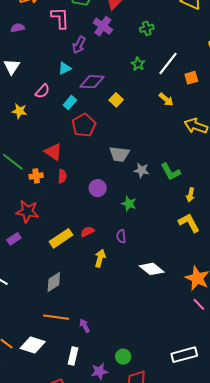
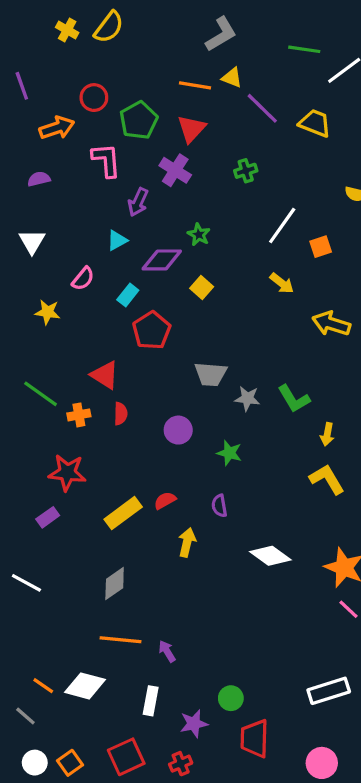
green star: (138, 64) -> (199, 235), moved

